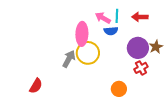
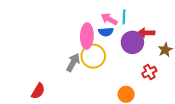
red arrow: (140, 17) -> (146, 33), moved
blue semicircle: (111, 31) -> (106, 32), moved
purple circle: (138, 48) -> (132, 42), moved

